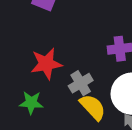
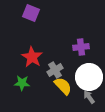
red star: (46, 64) -> (32, 57), turned -30

